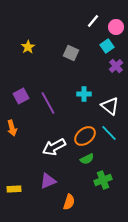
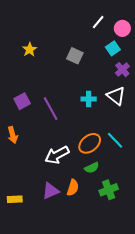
white triangle: (110, 106) -> (116, 96), moved
orange semicircle: (69, 202) -> (73, 188), moved

